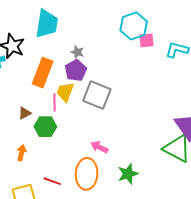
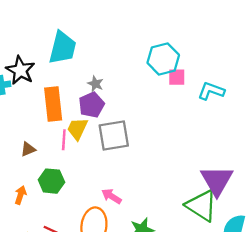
orange rectangle: (43, 73) -> (53, 104), turned -32
gray square: (97, 95) -> (114, 135), turned -36
green hexagon: (45, 127) -> (51, 181), moved

